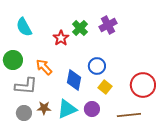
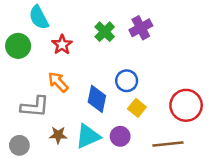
cyan semicircle: (24, 27) -> (39, 17), moved
red star: (61, 38) -> (62, 45), moved
green circle: (13, 60) -> (18, 46), moved
gray circle: (24, 113) -> (19, 145), moved

